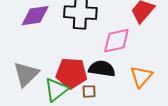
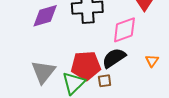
black semicircle: (102, 69) -> (114, 58), turned -35
orange triangle: (141, 76) -> (152, 61), size x0.6

